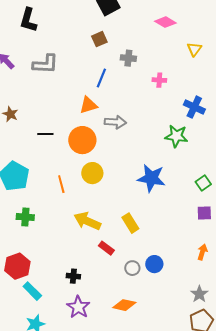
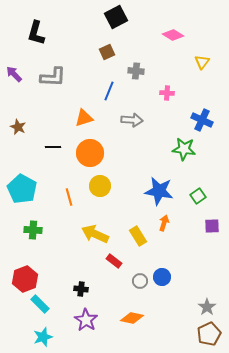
orange triangle: (88, 105) -> (84, 118), moved
gray arrow: (115, 122) -> (132, 120), moved
green square: (203, 183) -> (198, 196), moved
orange arrow: (202, 252) -> (164, 223), moved

